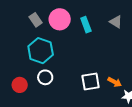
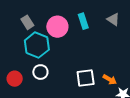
pink circle: (60, 19) -> (57, 27), moved
gray rectangle: (36, 20) -> (27, 22), moved

